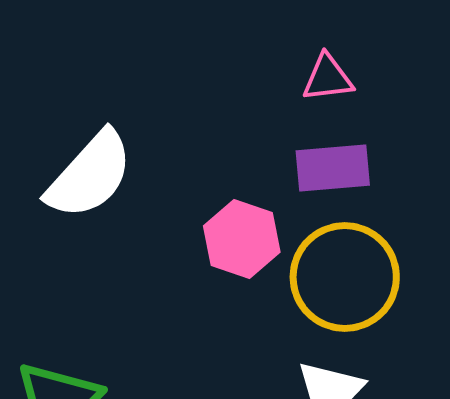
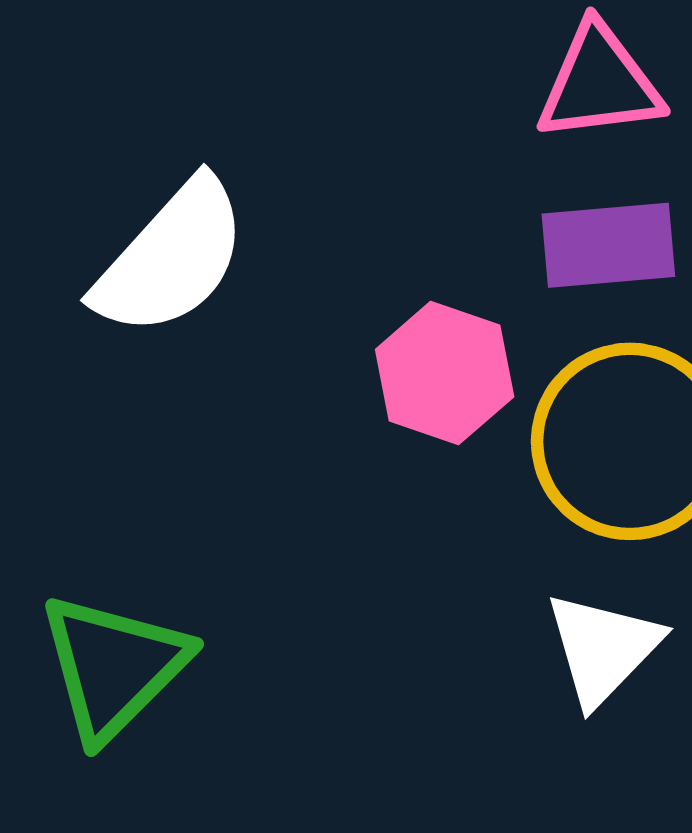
pink triangle: (328, 78) -> (599, 83), size x1.4

